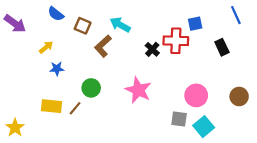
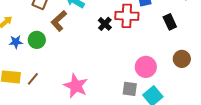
green circle: (91, 88) -> (37, 40), moved
pink star: (138, 90) -> (76, 86), moved
brown circle: (239, 96) -> (182, 59), moved

